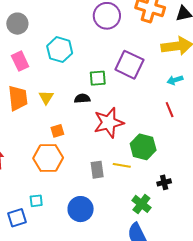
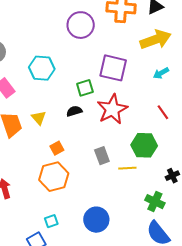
red line: (170, 110) -> (163, 112), moved
red star: (109, 123) -> (112, 109), moved
gray rectangle: (97, 170) -> (102, 156), moved

